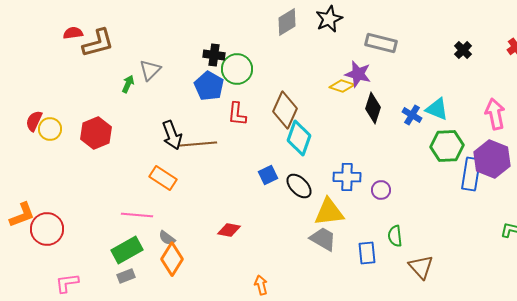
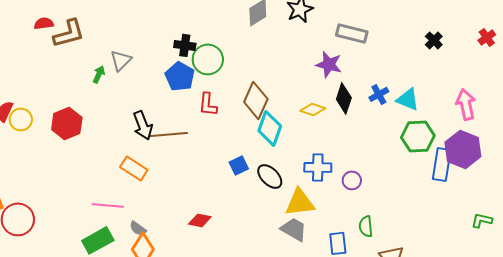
yellow diamond: (342, 86) -> (313, 109), moved
blue cross: (412, 115) -> (379, 94), moved, turned 30

